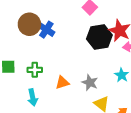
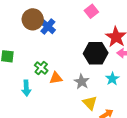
black hexagon: (99, 37) -> (96, 53), moved
green cross: (35, 70) -> (41, 68), moved, turned 32

